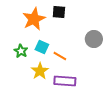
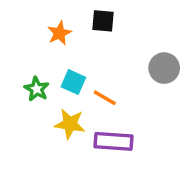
orange star: (34, 19) -> (59, 33), size x0.6
yellow star: (40, 71) -> (70, 124), turned -30

